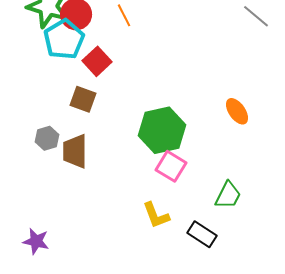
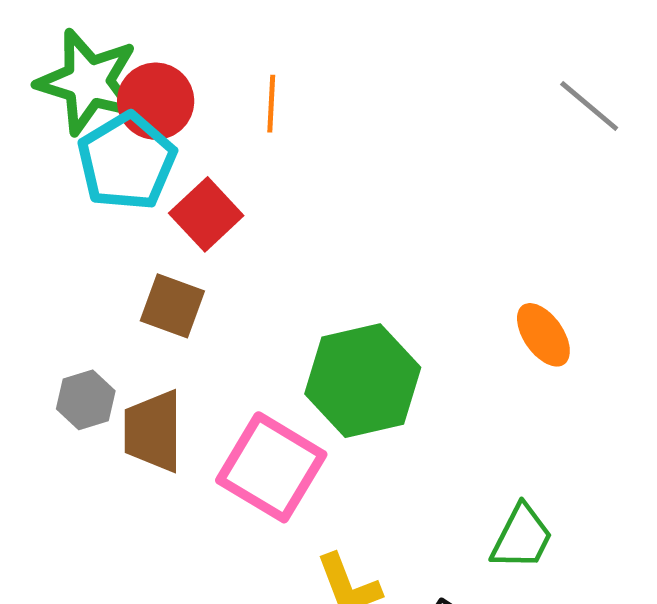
orange line: (124, 15) -> (271, 104), turned 30
pink square: (171, 166) -> (271, 467), moved, size x1.4

